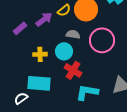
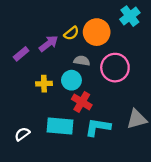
cyan rectangle: (39, 83) -> (60, 126), moved

